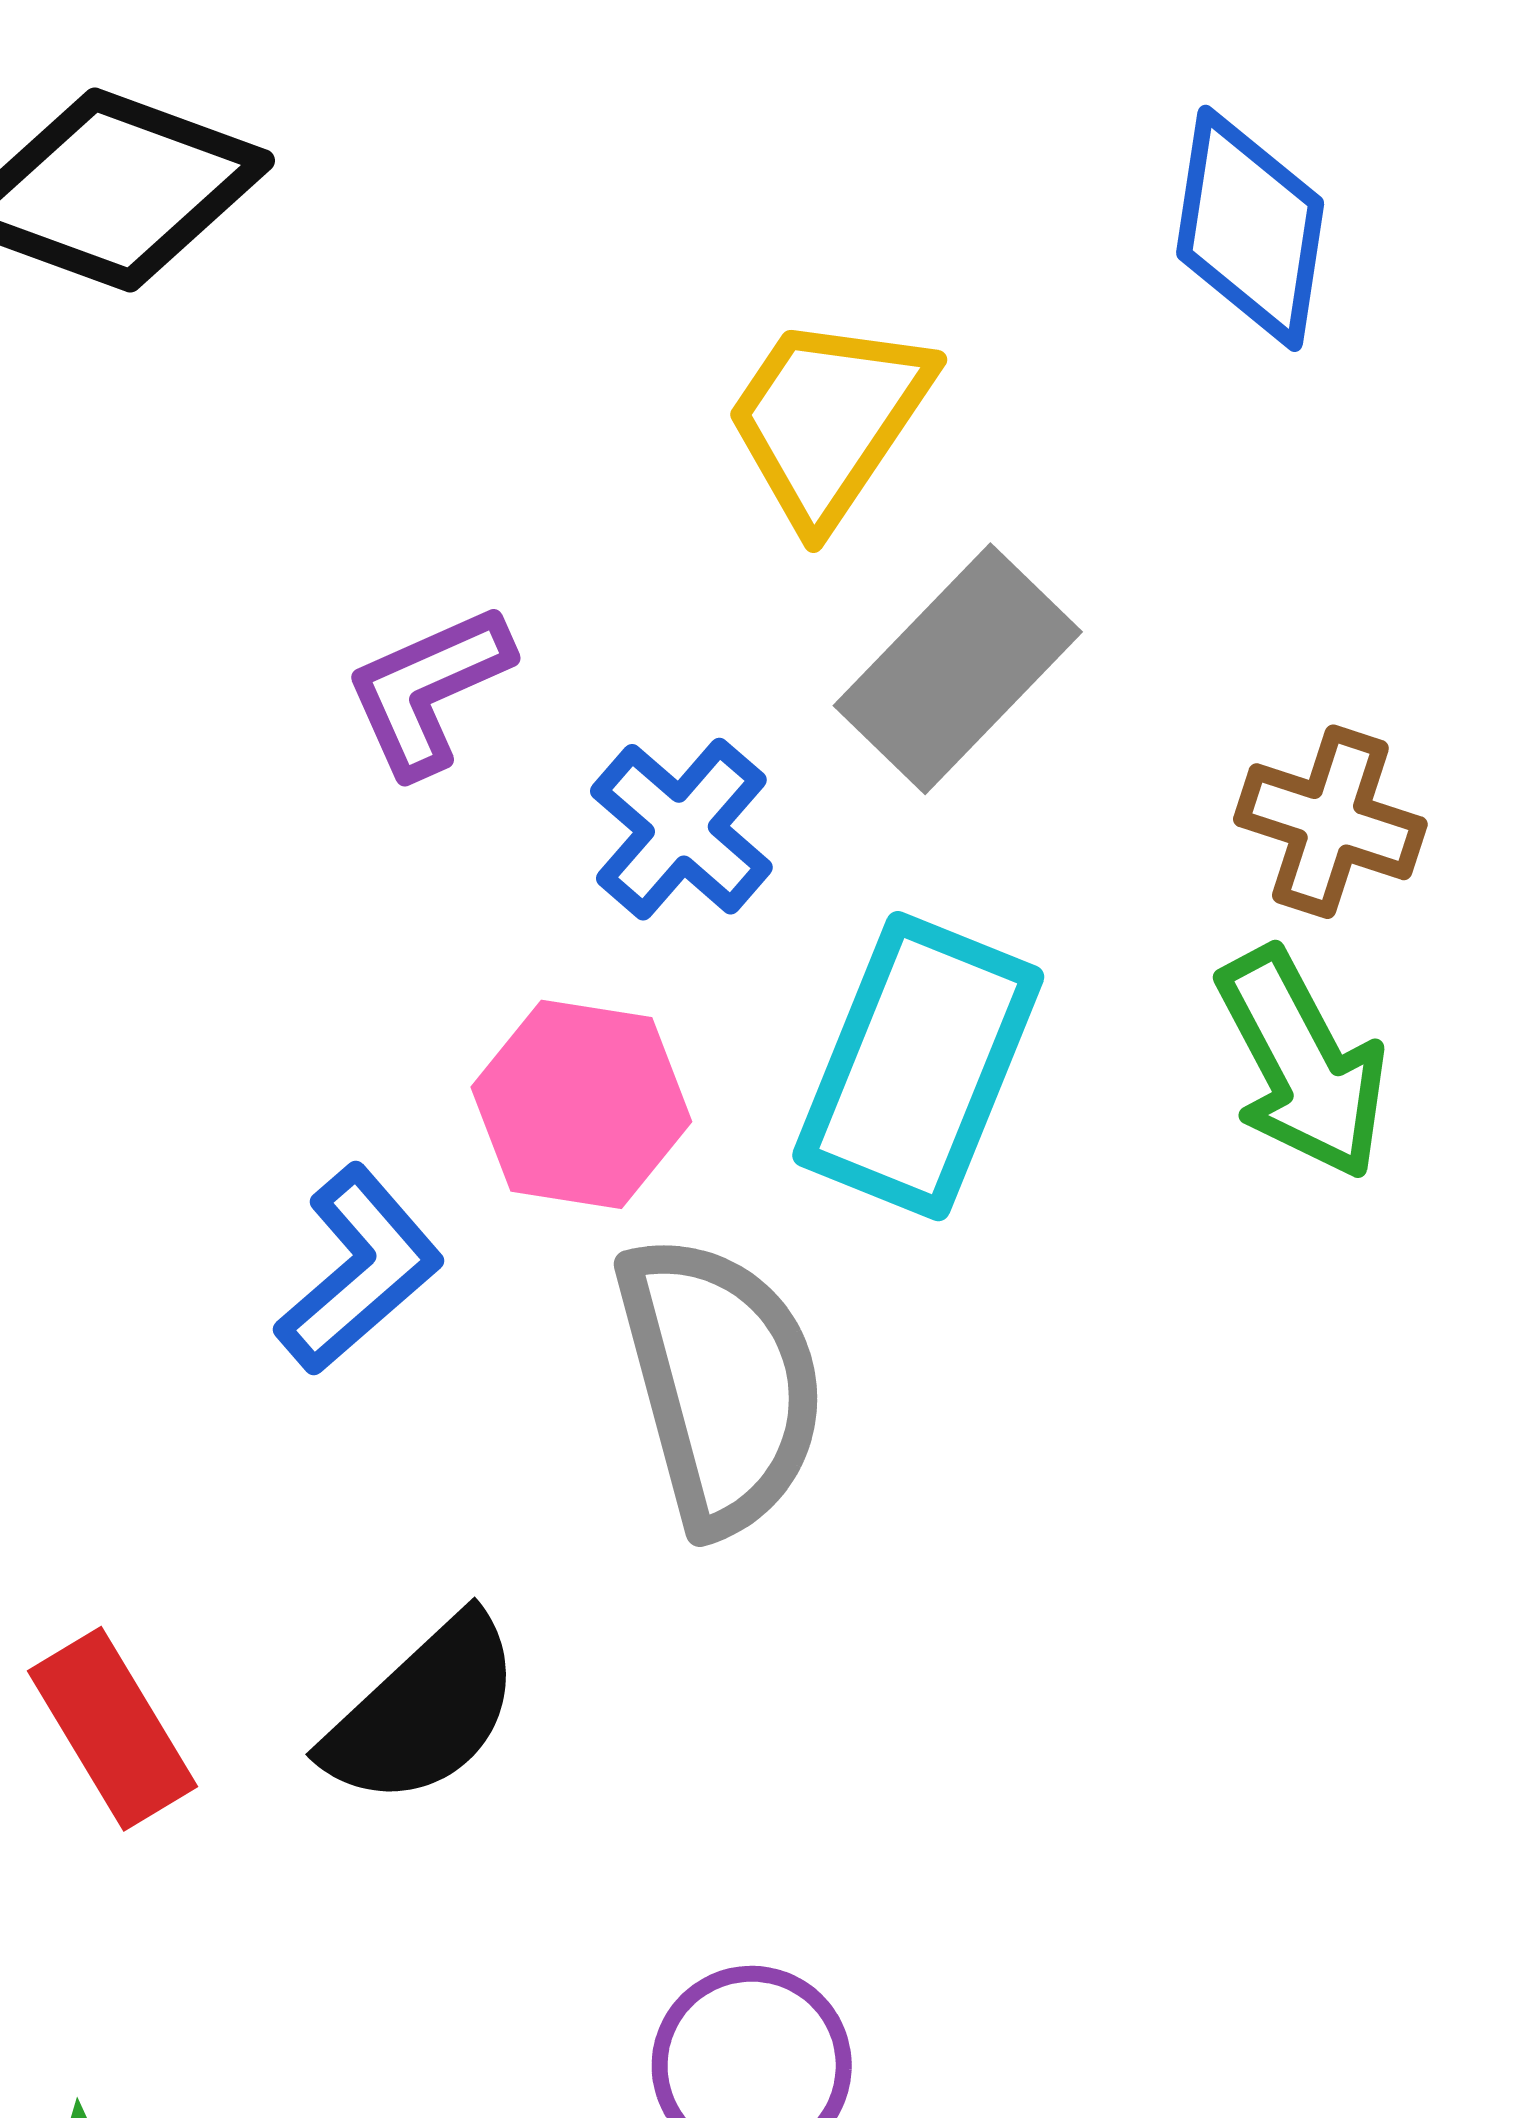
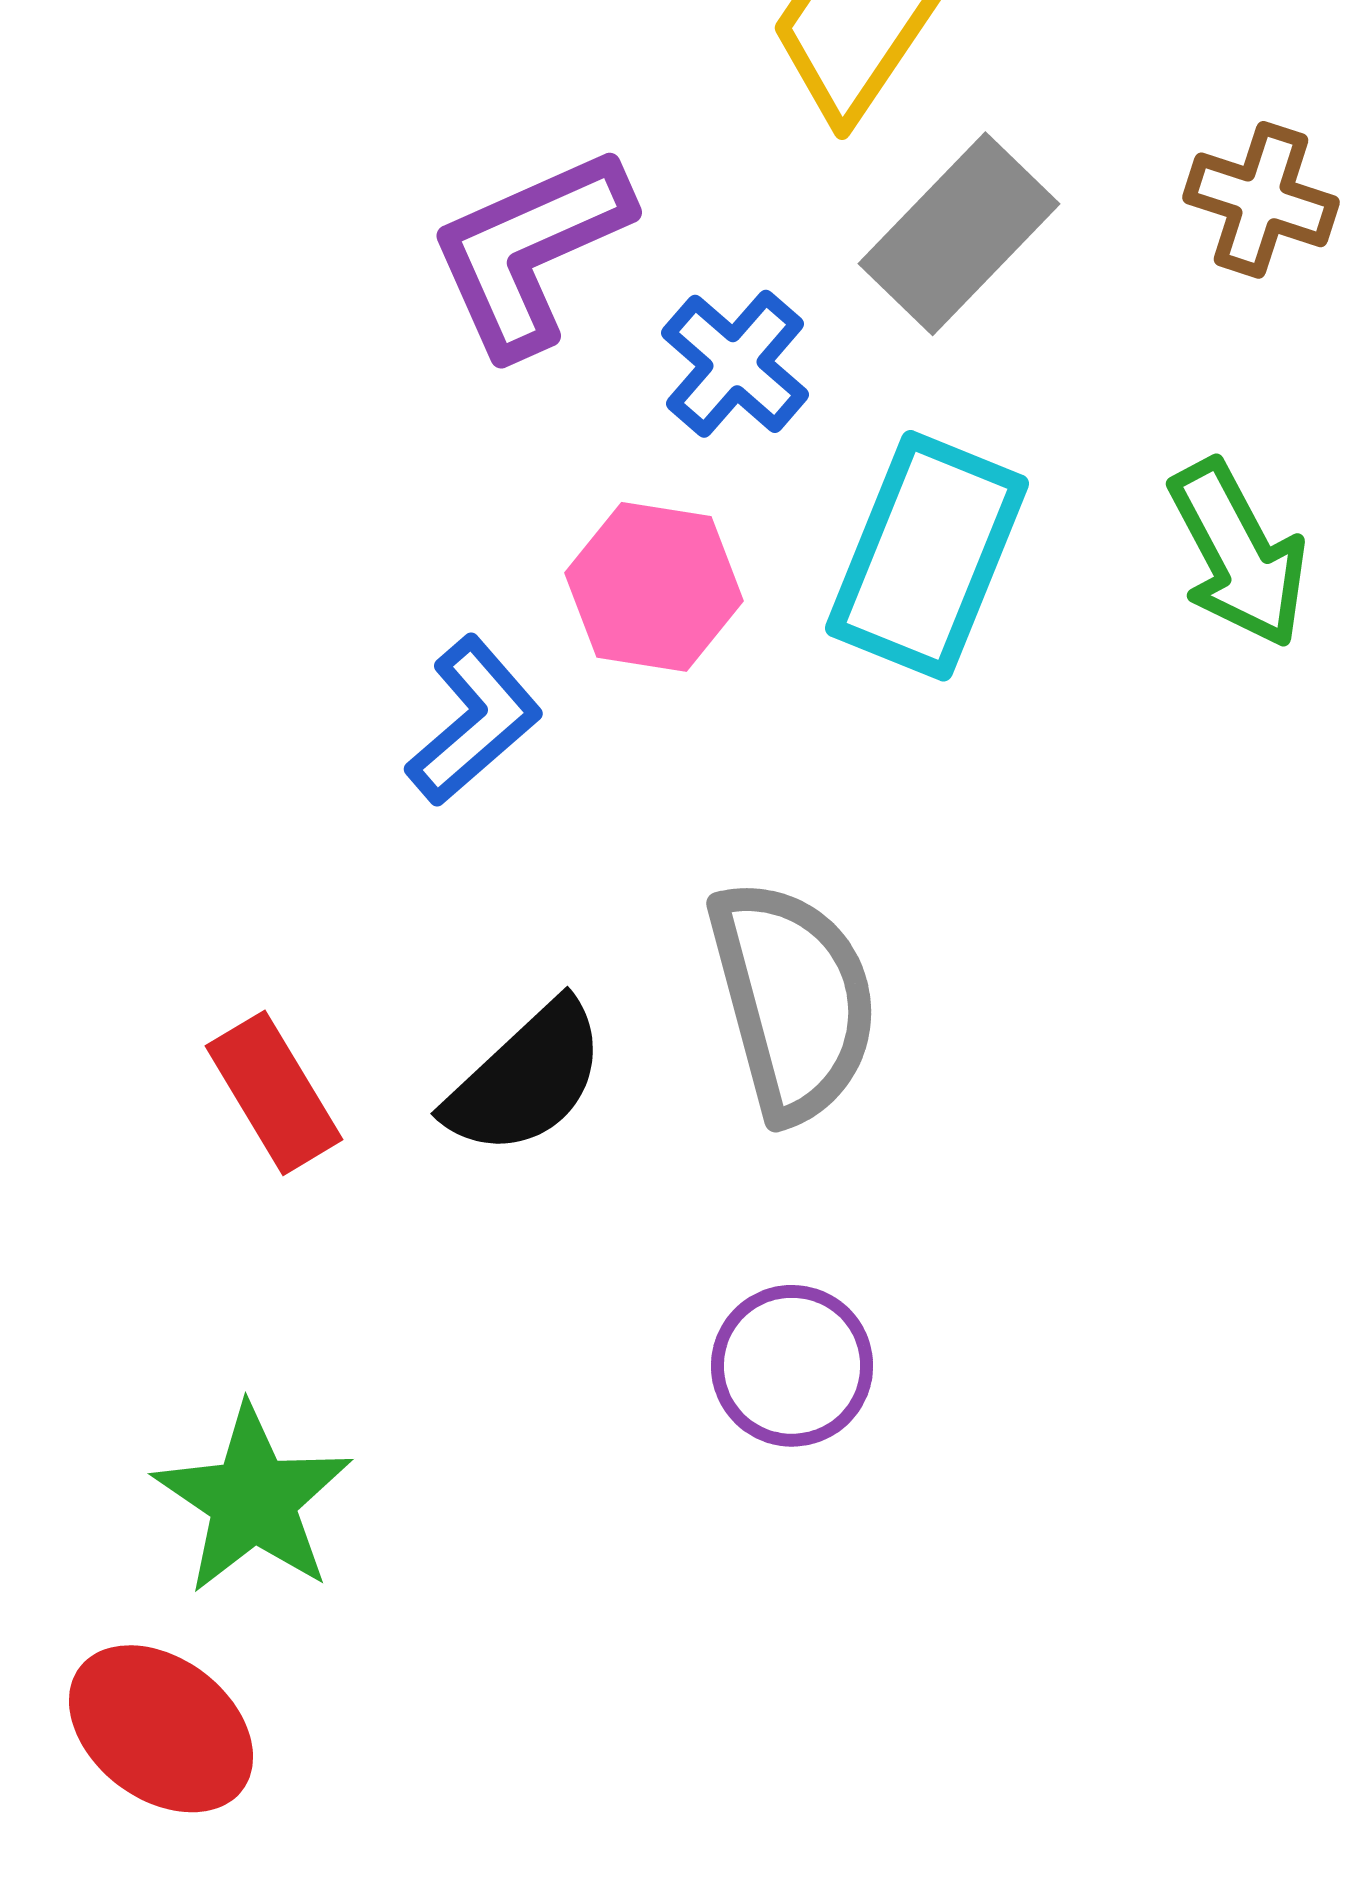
purple L-shape: (428, 690) -> (530, 251), size x1.5
brown cross: (1330, 822) -> (1261, 200), moved
gray semicircle: (721, 1383) -> (793, 1000), moved

